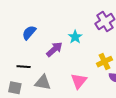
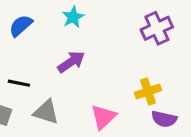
blue semicircle: (29, 33) -> (21, 26), moved
cyan star: (75, 37) -> (73, 17), moved

